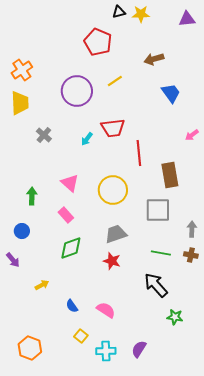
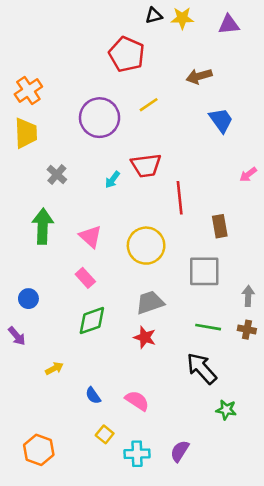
purple triangle: (187, 19) -> (229, 25), moved
brown rectangle: (170, 175) -> (220, 226), size x0.7
green arrow: (32, 196) -> (43, 226), moved, size x1.5

